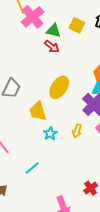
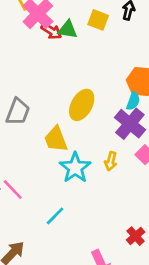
red arrow: (52, 47) -> (51, 31), moved
cyan star: (50, 134) -> (75, 168), size x1.6

